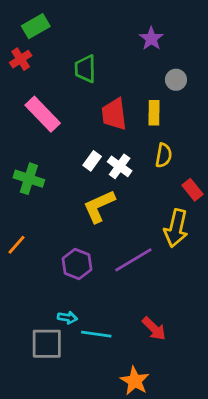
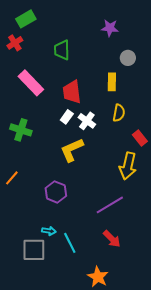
purple star: (151, 38) -> (110, 28), turned -30
red trapezoid: (114, 114) -> (72, 92), moved
purple line: (133, 260) -> (110, 205), moved
cyan line: (96, 334) -> (70, 243), turned 55

